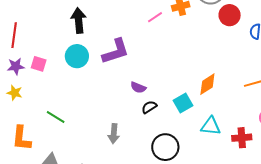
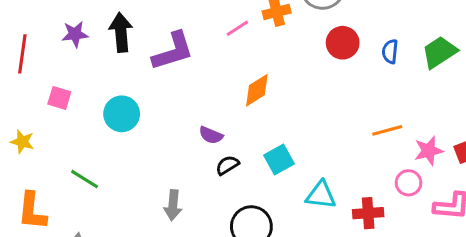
red circle: (230, 15) -> (343, 43), moved
purple L-shape: (116, 51) -> (173, 51), moved
cyan circle: (77, 56) -> (122, 114), moved
purple star: (16, 66) -> (75, 34), moved
orange diamond: (207, 84) -> (257, 90), moved

